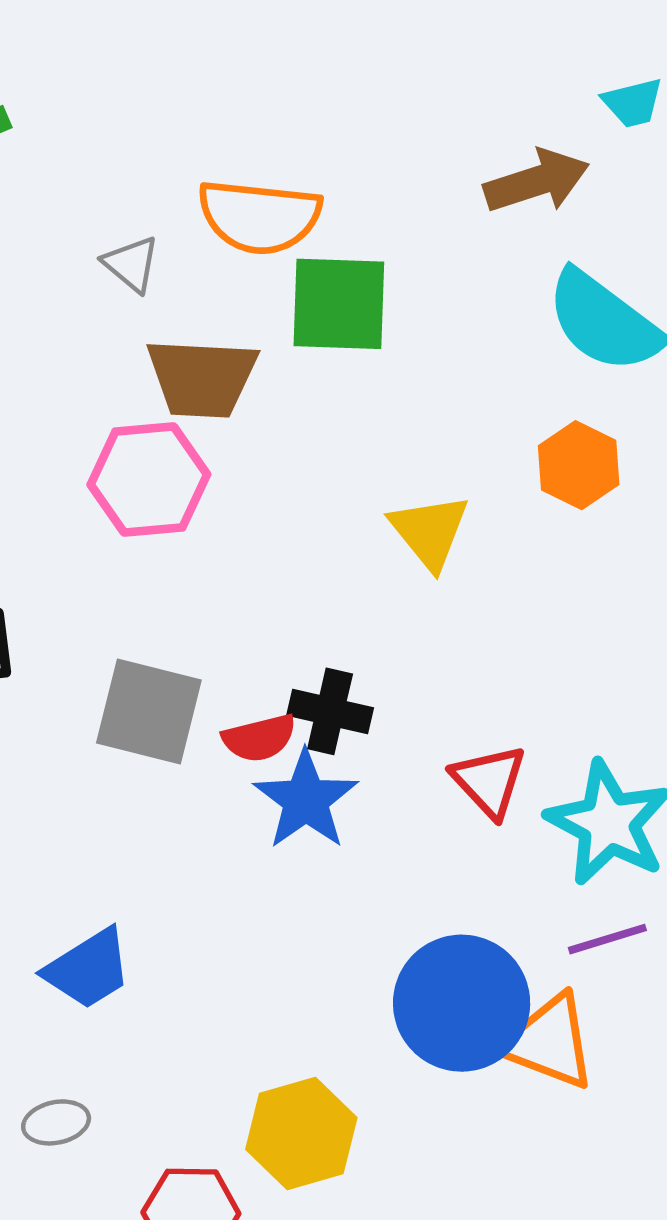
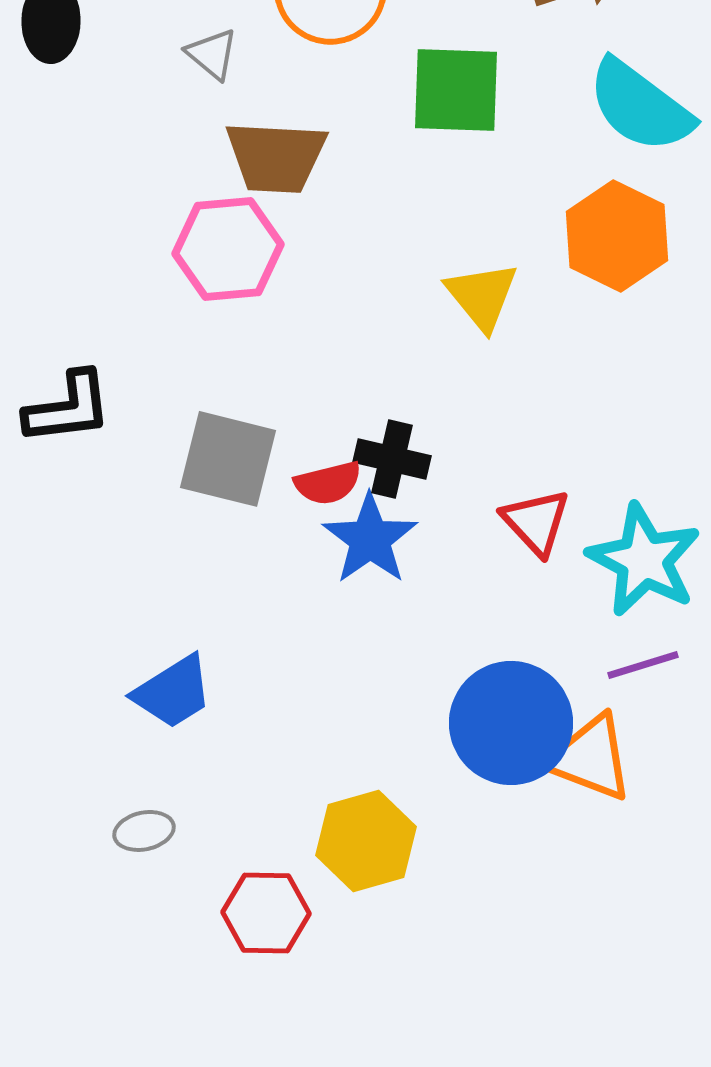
green square: (339, 304) -> (456, 90), moved
orange hexagon: (579, 465) -> (617, 236), size x1.4

